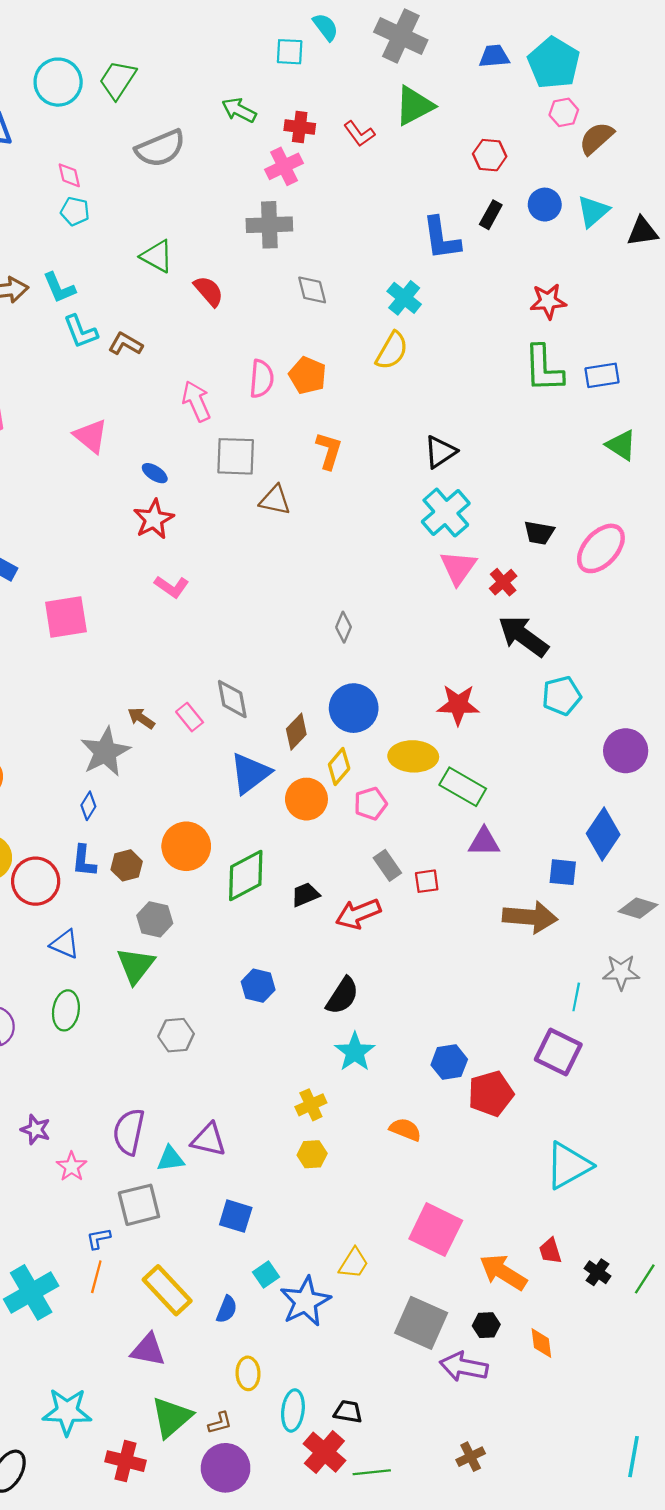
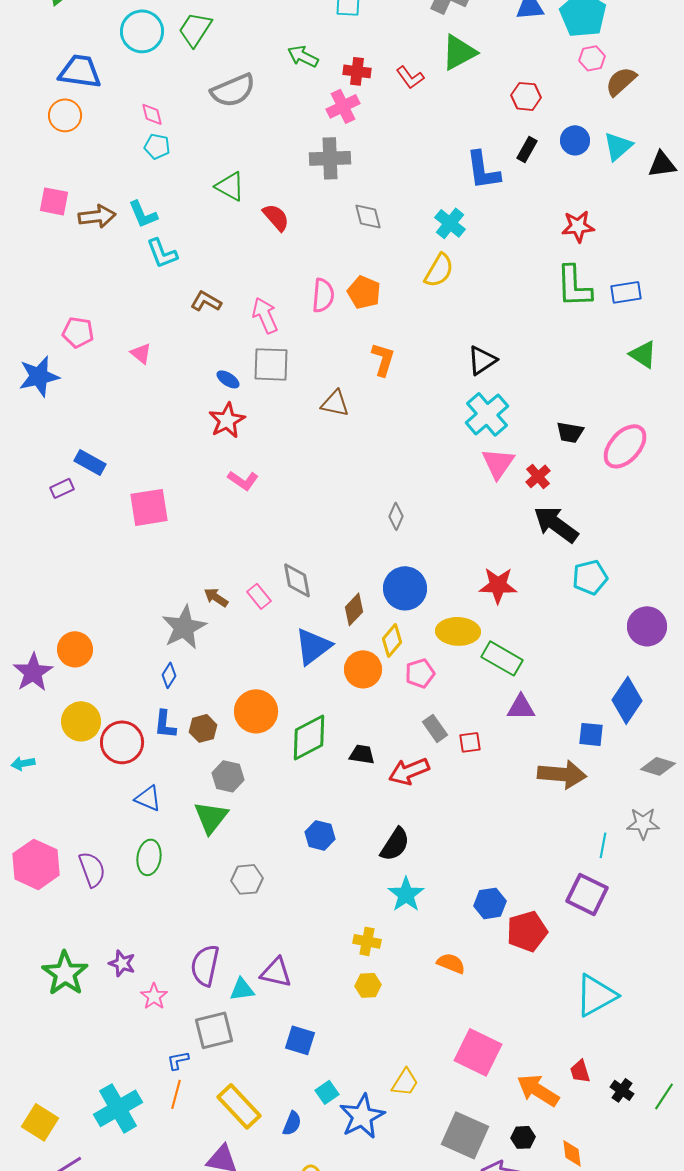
brown L-shape: (126, 344) -> (206, 301), moved
pink triangle: (91, 436) -> (141, 353), moved, size x0.7
gray square: (236, 456) -> (271, 364), moved
black trapezoid: (305, 895) -> (362, 754), turned 32
yellow cross: (311, 1105) -> (367, 941), turned 36

